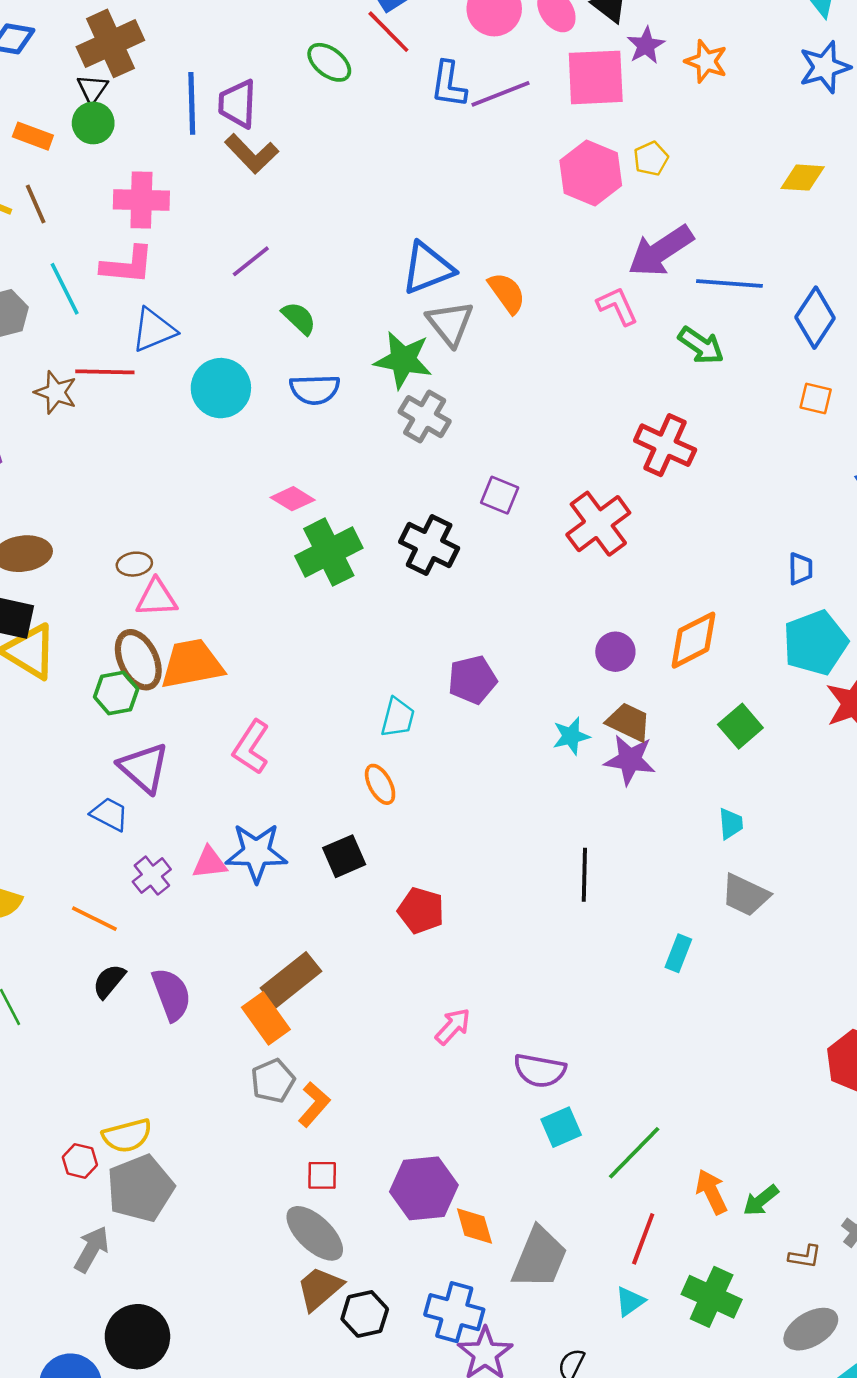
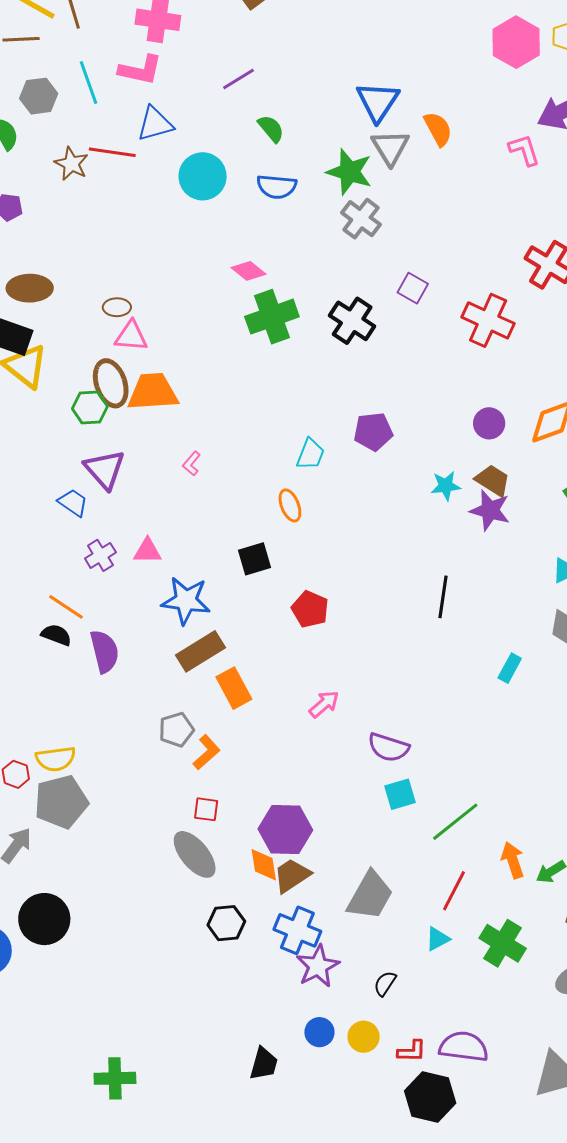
blue triangle: (428, 268) -> (378, 101), turned -42
red cross: (598, 524) -> (488, 320), turned -36
pink L-shape: (251, 747) -> (192, 463), size x0.6
blue star: (256, 853) -> (186, 601), moved
orange line: (94, 919) -> (66, 607), moved
black semicircle: (109, 981) -> (56, 635), turned 64
orange rectangle: (266, 1018) -> (234, 688), moved
orange diamond: (474, 1226) -> (264, 865), moved
brown trapezoid: (320, 1288) -> (292, 875), moved

